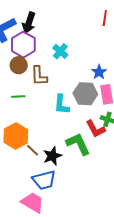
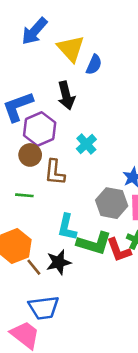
black arrow: (29, 23) -> (66, 95), moved, turned -40
cyan L-shape: (61, 105) -> (67, 227), moved
green L-shape: (78, 144) -> (94, 243), moved, turned 124
black star: (52, 156) -> (59, 262), moved

